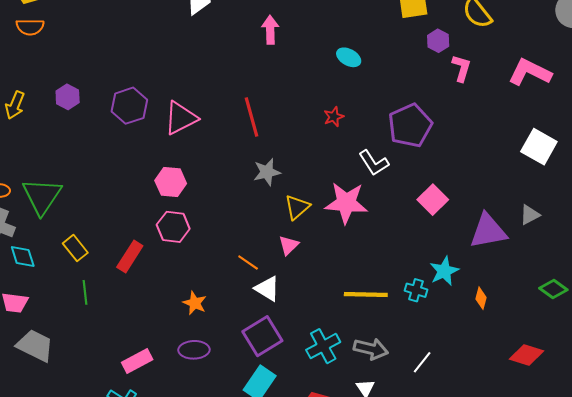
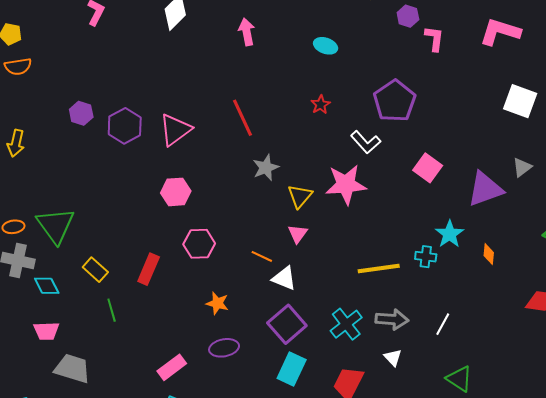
purple hexagon: (68, 97) -> (81, 113), moved
pink hexagon: (173, 227) -> (199, 244), moved

